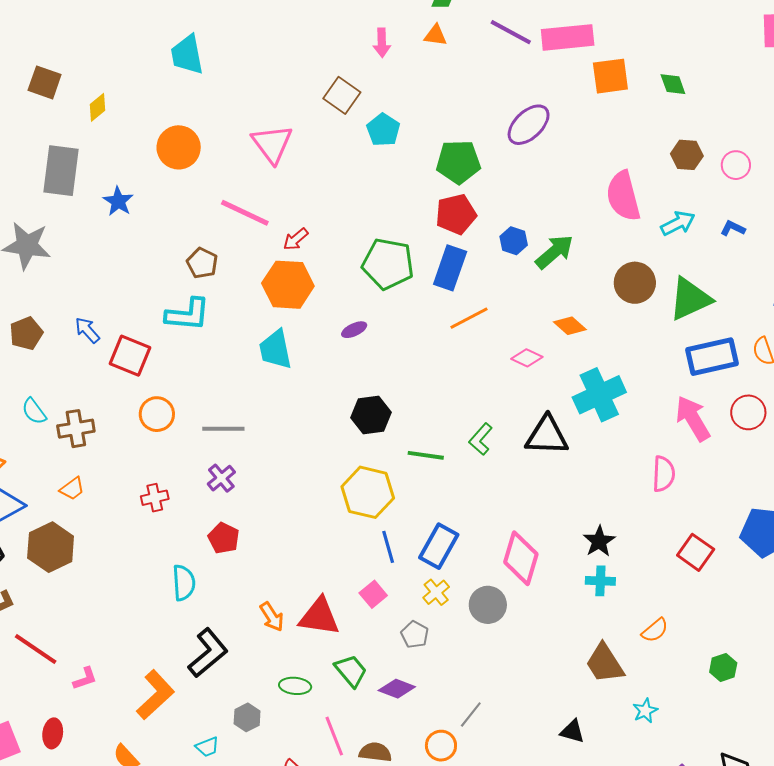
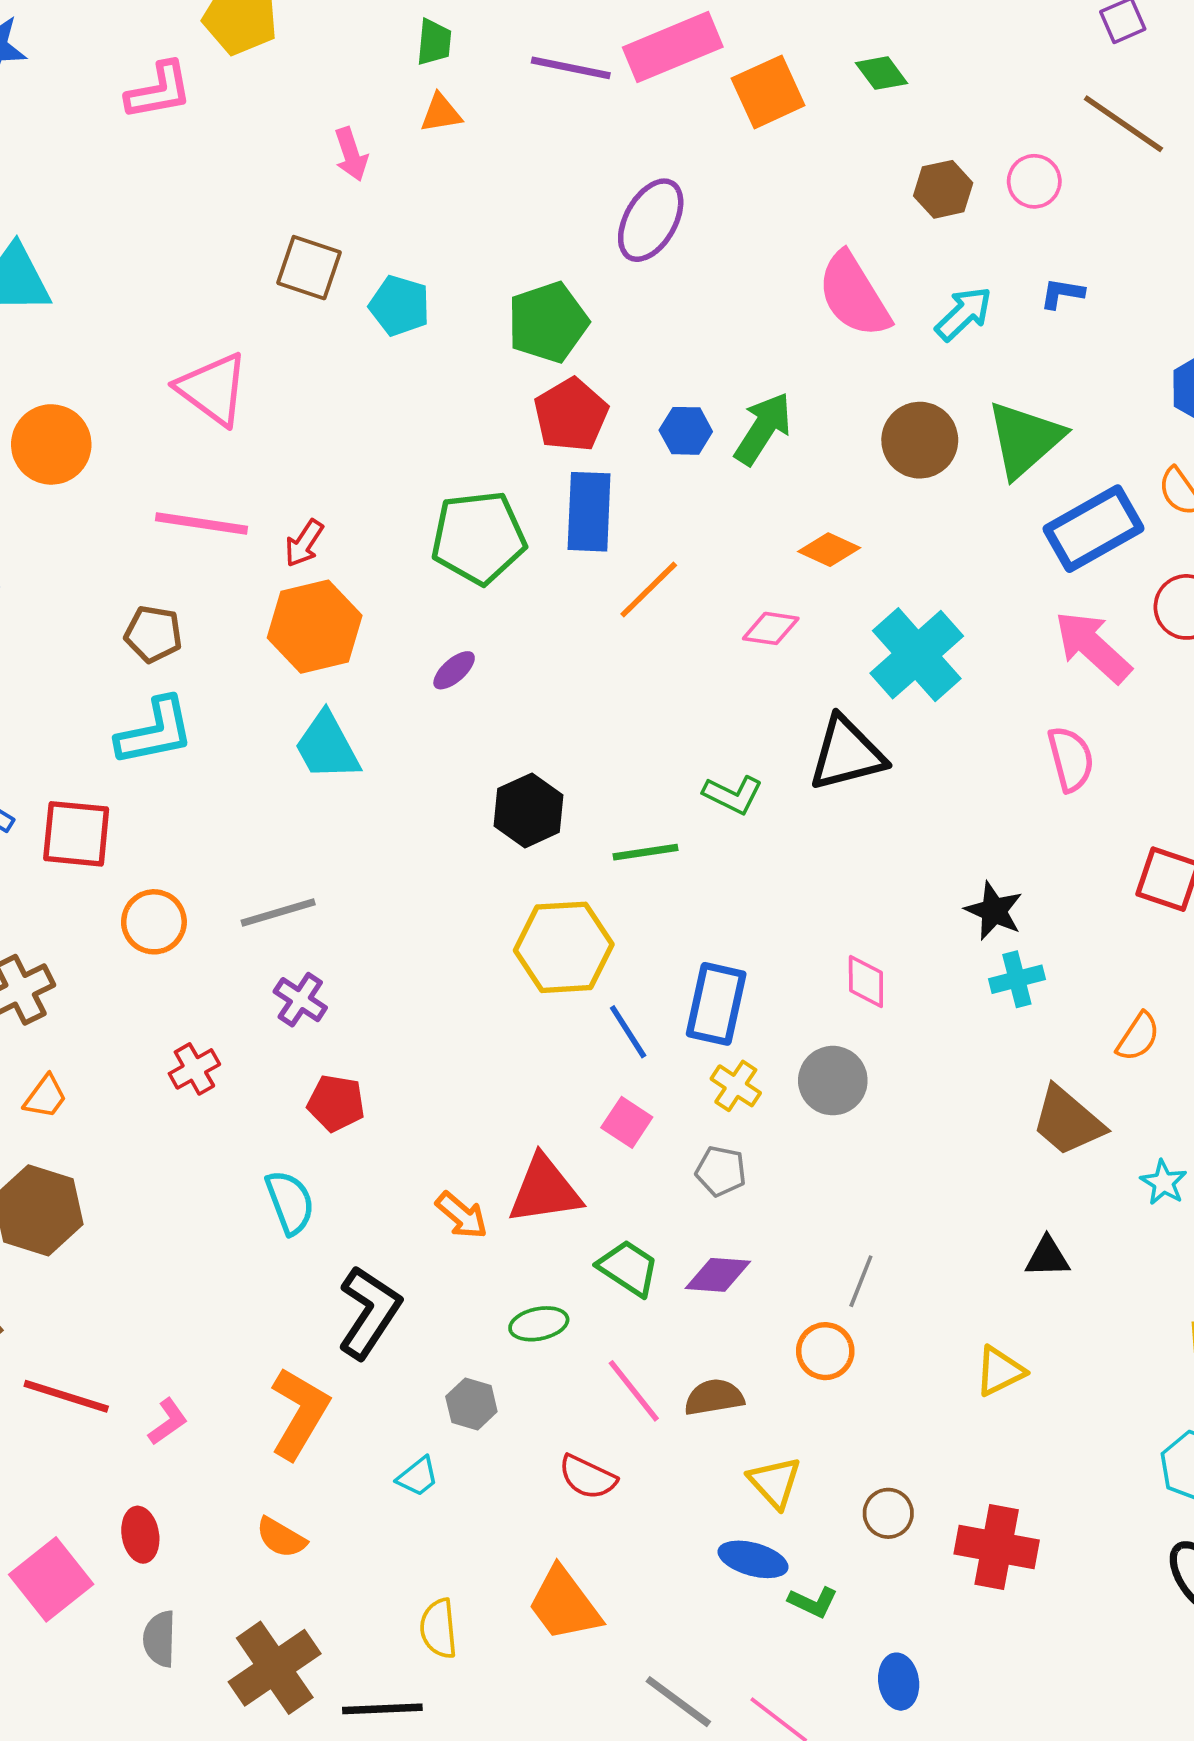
green L-shape: (481, 439) -> (733, 795), turned -88
pink diamond: (521, 558) -> (866, 981), size x0.6

